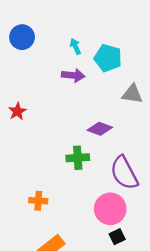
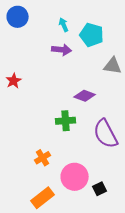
orange cross: (38, 201) -> (43, 158), moved, turned -35
pink circle: (110, 209) -> (75, 177), moved

